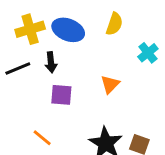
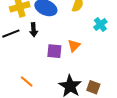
purple square: (61, 95) -> (54, 51), moved

